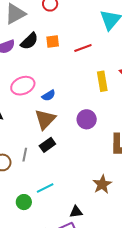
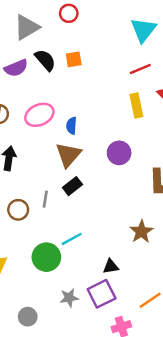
black semicircle: (29, 41) -> (45, 60), turned -84
red line: (83, 48) -> (140, 69), moved
blue semicircle: (49, 96) -> (72, 126), turned 128
green circle: (24, 202) -> (46, 257), size x1.5

